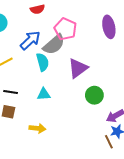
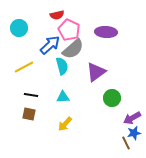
purple ellipse: (109, 27) -> (106, 32), moved, turned -75
pink pentagon: (65, 29) -> (69, 30), moved
yellow arrow: (37, 128) -> (65, 124), moved, turned 126

